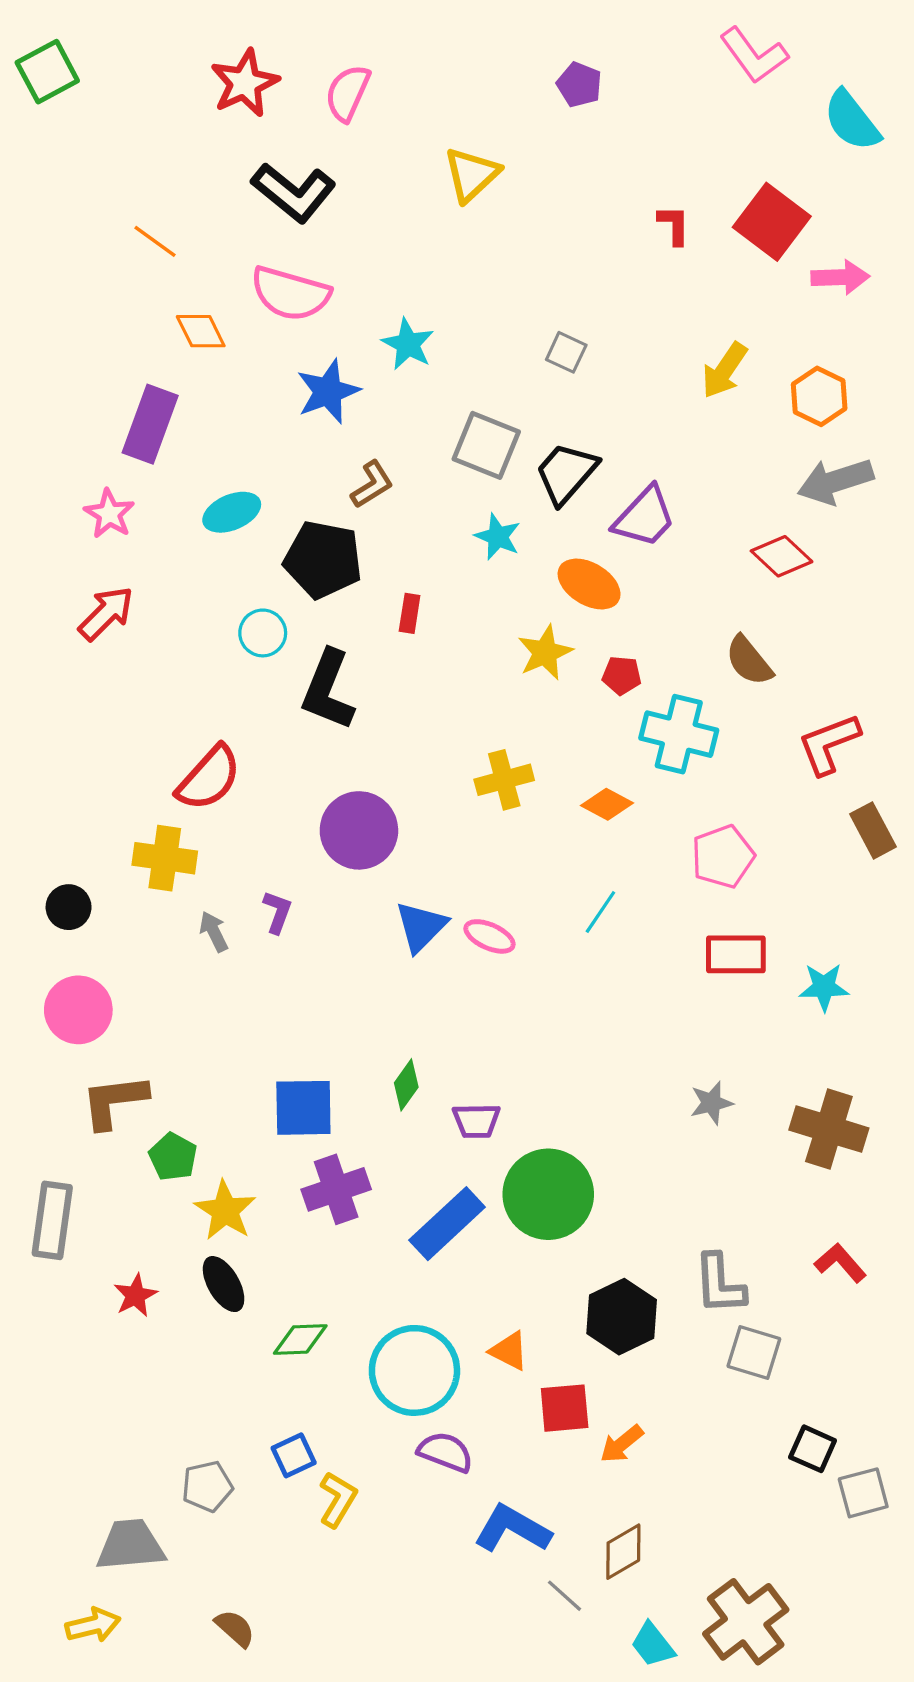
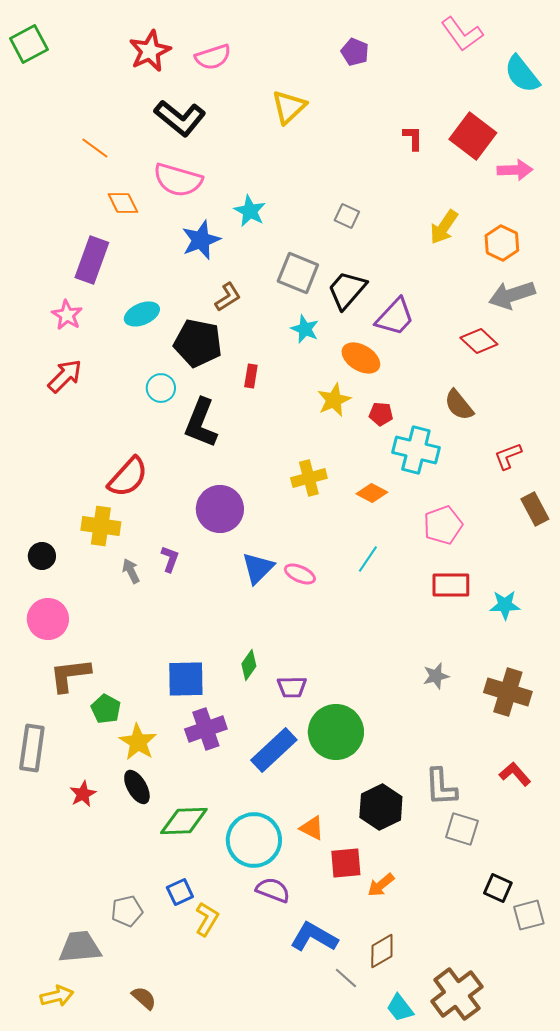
pink semicircle: (348, 93) -> (213, 57), turned -132
red L-shape: (829, 744) -> (508, 456), size x0.7
green diamond: (300, 1339) -> (184, 821), size x1.4

